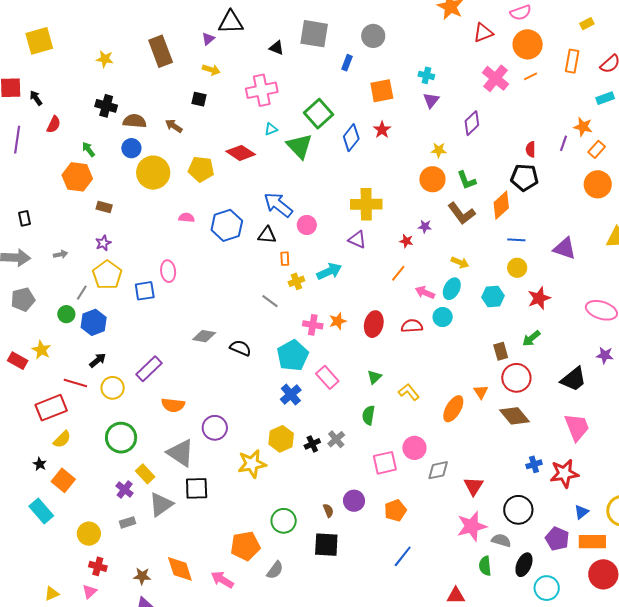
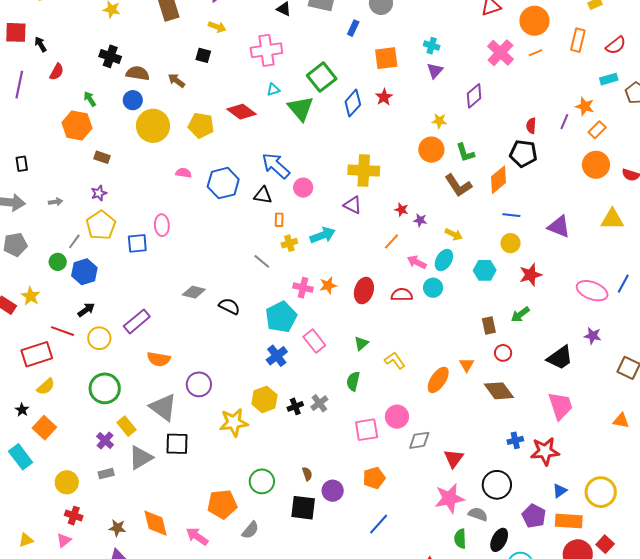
purple star: (425, 226) -> (420, 220), moved
red circle: (516, 378) -> (503, 353), size x0.6
purple circle: (354, 501) -> (333, 491), moved

